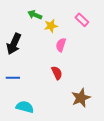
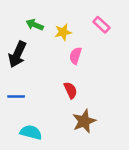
green arrow: (35, 15) -> (35, 25), moved
brown star: (81, 98) -> (84, 121), moved

